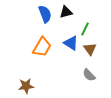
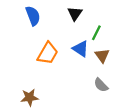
black triangle: (66, 12) -> (75, 14), turned -40
blue semicircle: (45, 14) -> (33, 16), moved

